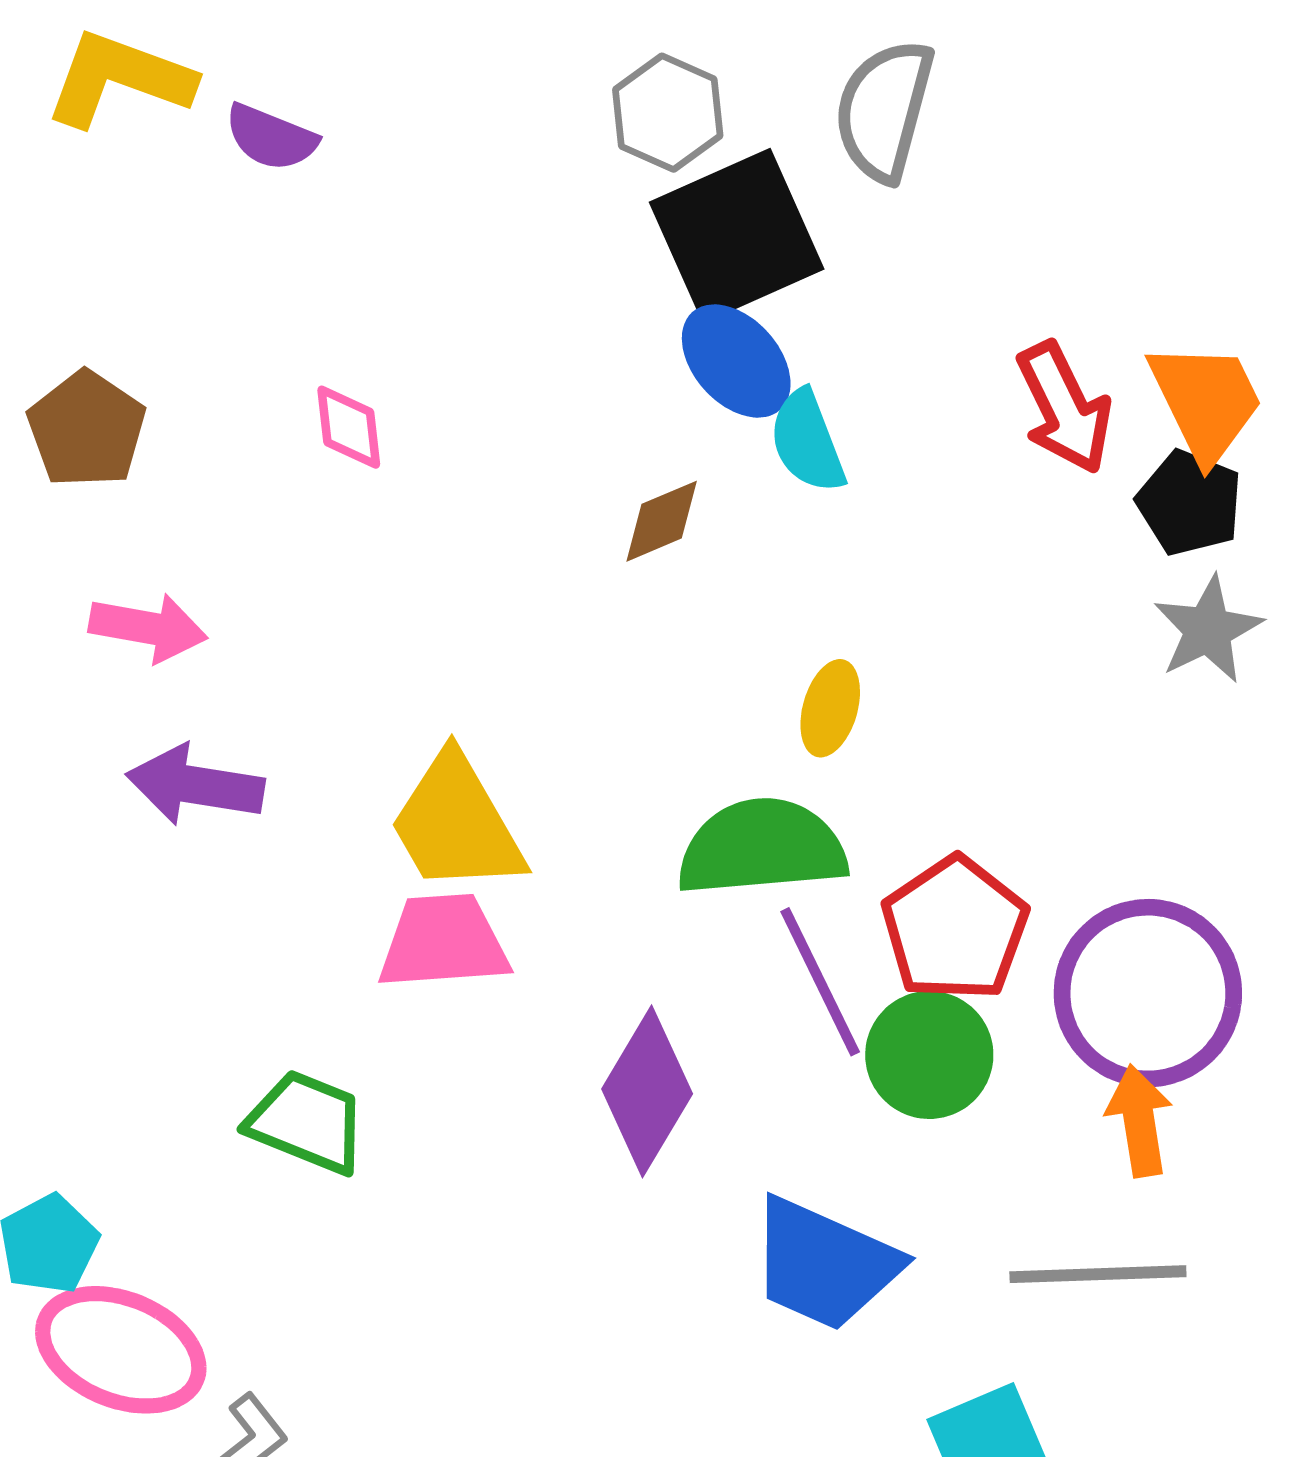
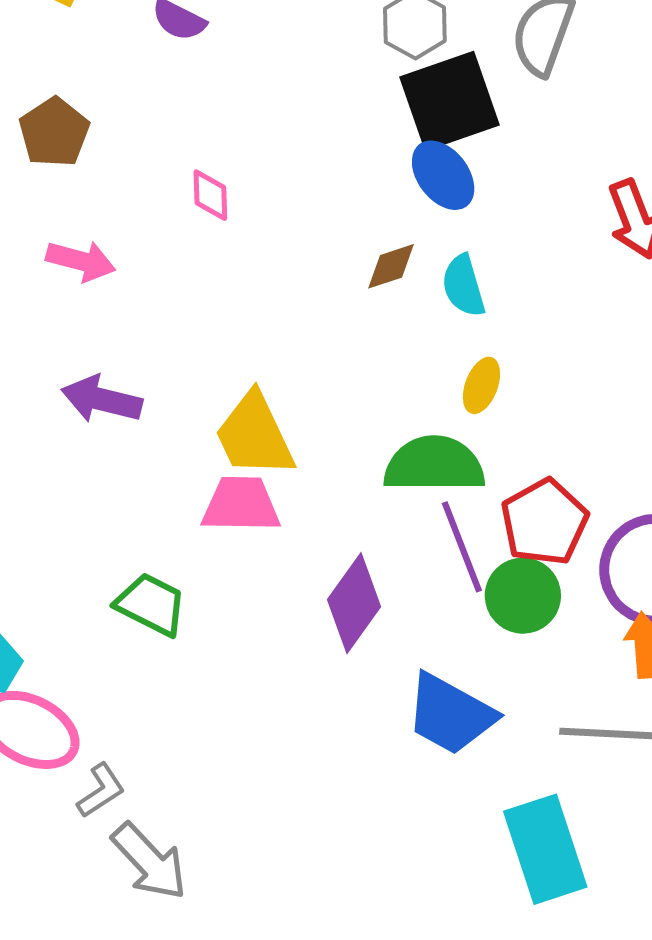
brown pentagon: (87, 429) -> (54, 132), moved
cyan semicircle: (807, 442) -> (463, 286), moved
pink arrow: (148, 628) -> (81, 261), moved

